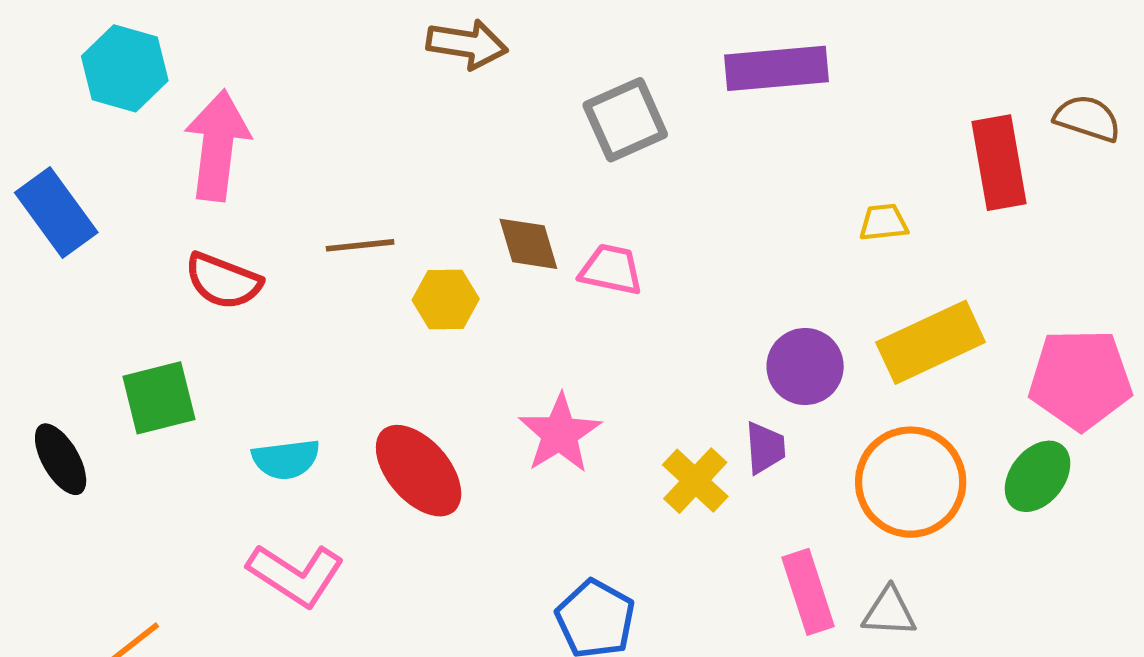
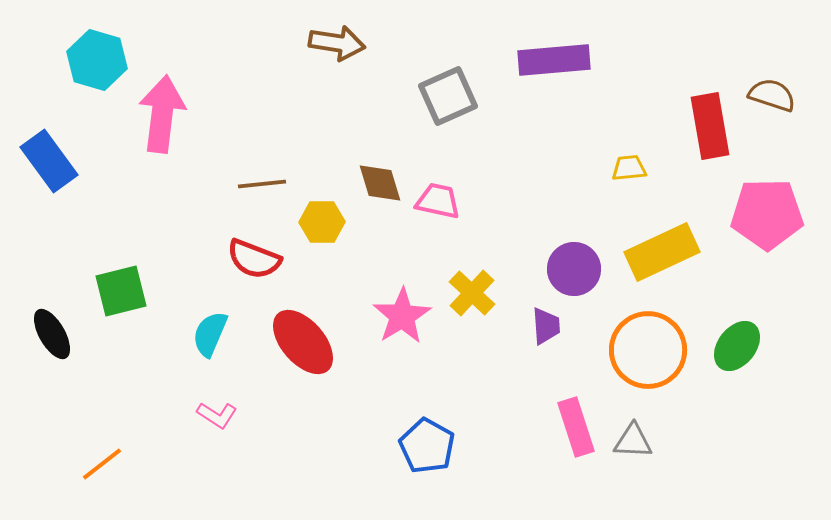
red semicircle: (223, 281) -> (254, 259), moved
pink pentagon: (1080, 379) -> (767, 214), moved
cyan semicircle: (286, 459) -> (210, 334), turned 120
yellow cross: (695, 481) -> (472, 293), moved
pink L-shape: (296, 575) -> (217, 415), size x0.6

